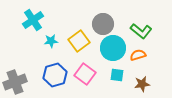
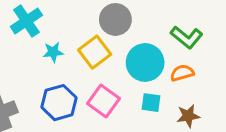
gray circle: (103, 24) -> (115, 19), moved

